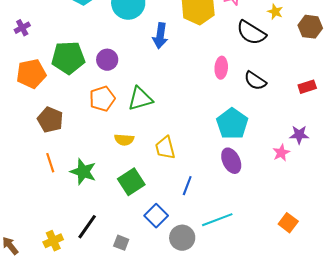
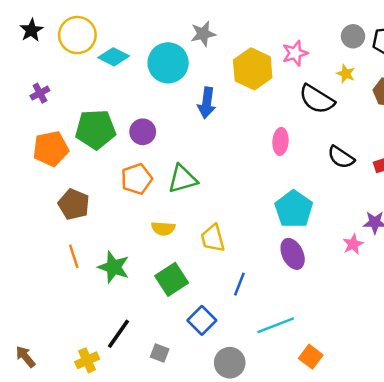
black semicircle: (255, 81) -> (341, 157), moved
orange square: (288, 223) -> (311, 357), moved
gray circle: (182, 238) -> (230, 363), moved
yellow cross: (53, 241) -> (87, 360), moved

